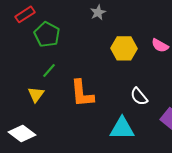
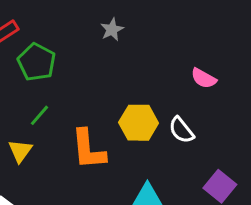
yellow hexagon: (124, 48) -> (139, 123), moved
white semicircle: (139, 96) -> (181, 130), moved

